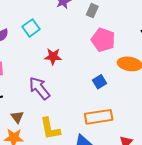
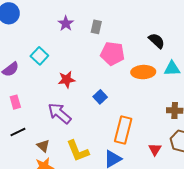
blue square: (99, 82) -> (100, 97), moved
orange rectangle: (99, 117) -> (123, 130), turned -56

